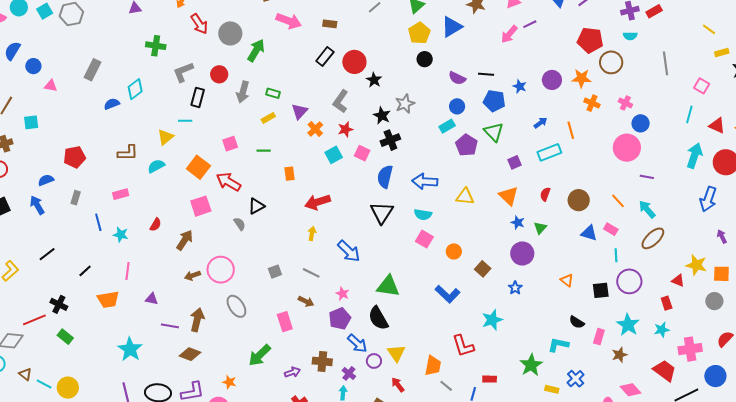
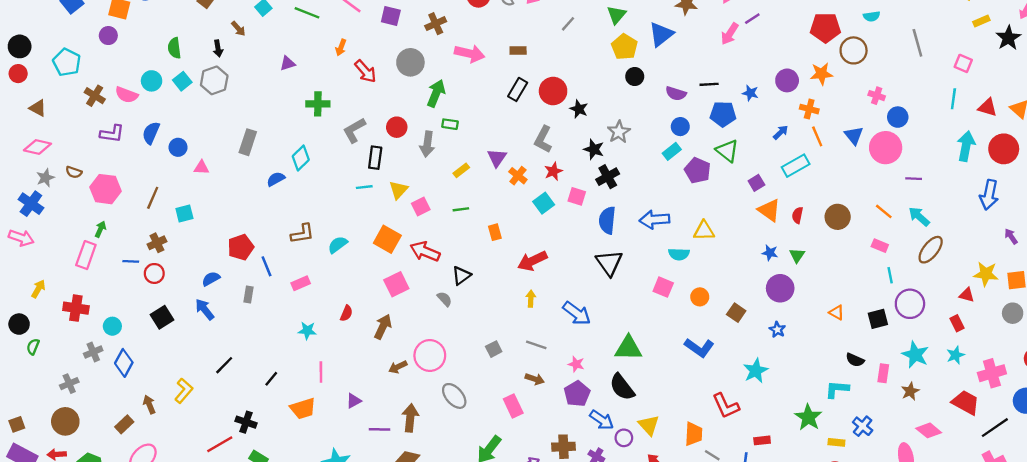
gray circle: (230, 33) -> (410, 62), moved
green rectangle: (273, 93) -> (450, 124), moved
orange cross: (592, 103) -> (809, 109), moved
yellow triangle: (165, 137) -> (398, 190), moved
orange triangle: (509, 196) -> (769, 210), moved
cyan semicircle: (423, 215) -> (679, 254), moved
blue line: (98, 222) -> (267, 266), moved
blue triangle: (589, 233) -> (854, 135), moved, turned 42
purple triangle: (152, 299) -> (354, 401), turned -32

